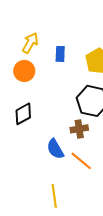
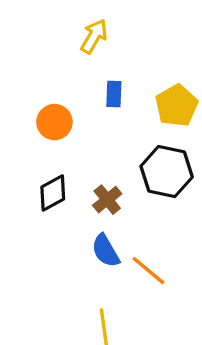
yellow arrow: (30, 43) -> (94, 36), moved
brown cross: (79, 129) -> (107, 200), moved, turned -30

